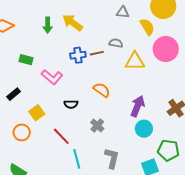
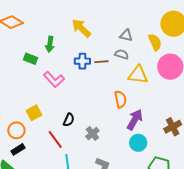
gray triangle: (123, 12) -> (126, 35), moved
green arrow: (48, 25) -> (50, 44), moved
orange semicircle: (102, 90) -> (120, 99), moved, turned 36
black rectangle: (14, 94) -> (18, 149), moved
black semicircle: (71, 104) -> (69, 120), moved, turned -72

